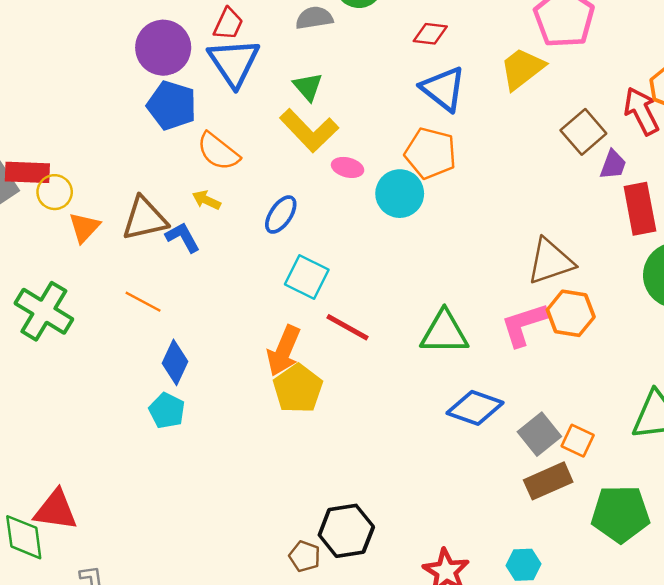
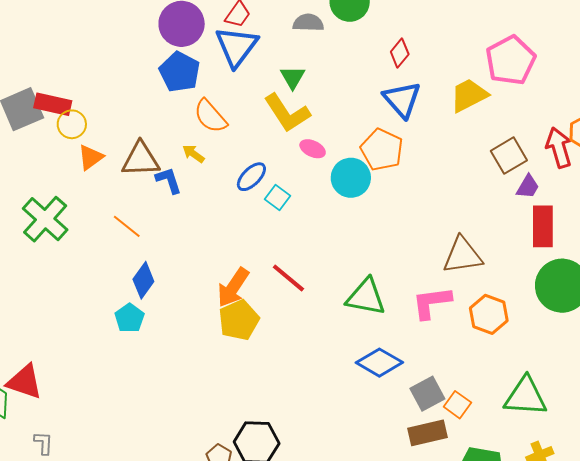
red diamond: (430, 34) -> (400, 53), turned -68
cyan square: (307, 277) -> (277, 197), moved, size x0.7
orange hexagon: (571, 313) -> (489, 314), moved

